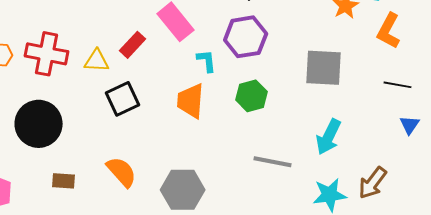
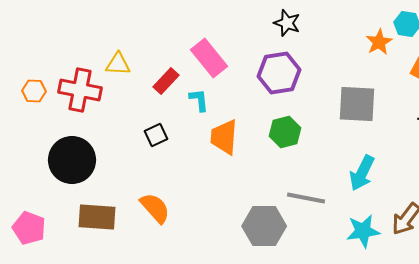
yellow triangle: (97, 61) -> (118, 64), moved
cyan L-shape: (207, 61) -> (199, 100), moved
black square: (123, 99) -> (156, 135), size x0.7
brown rectangle: (64, 181) -> (97, 217), size x1.6
gray hexagon: (183, 190) -> (264, 226), moved

